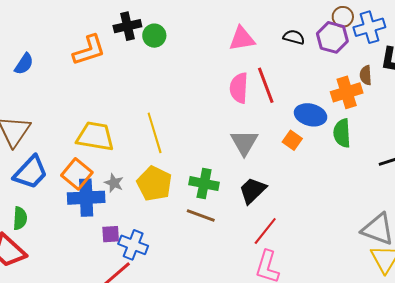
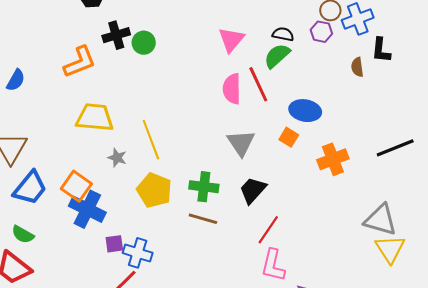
purple hexagon: (332, 37) -> (321, 32), size x0.7
pink triangle: (242, 39) -> (231, 40), turned -36
orange cross: (347, 92) -> (333, 159), moved
green semicircle: (342, 133) -> (277, 56), moved, turned 56
yellow trapezoid: (95, 136) -> (95, 118), moved
gray star: (114, 183) -> (117, 158), moved
blue cross: (86, 198) -> (87, 209), turned 33
green semicircle: (20, 218) -> (23, 234), turned 120

